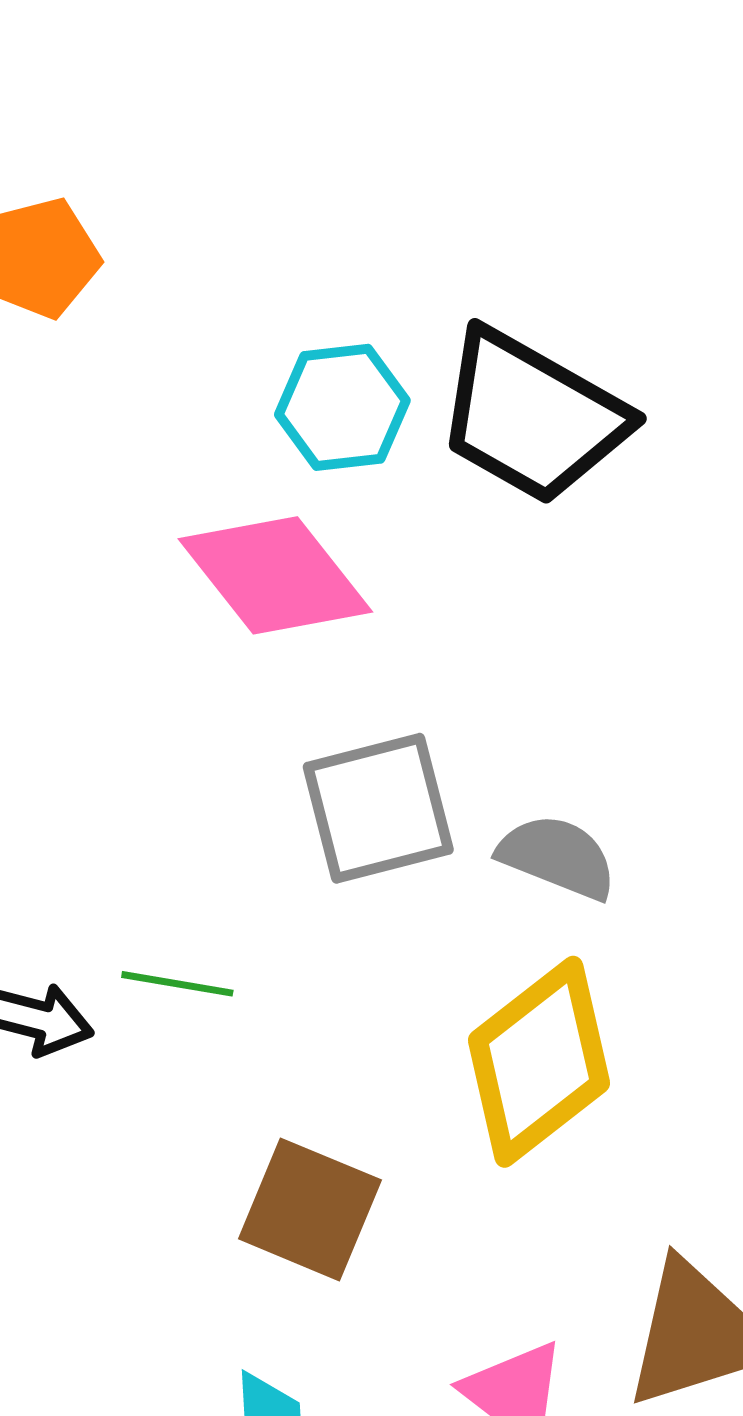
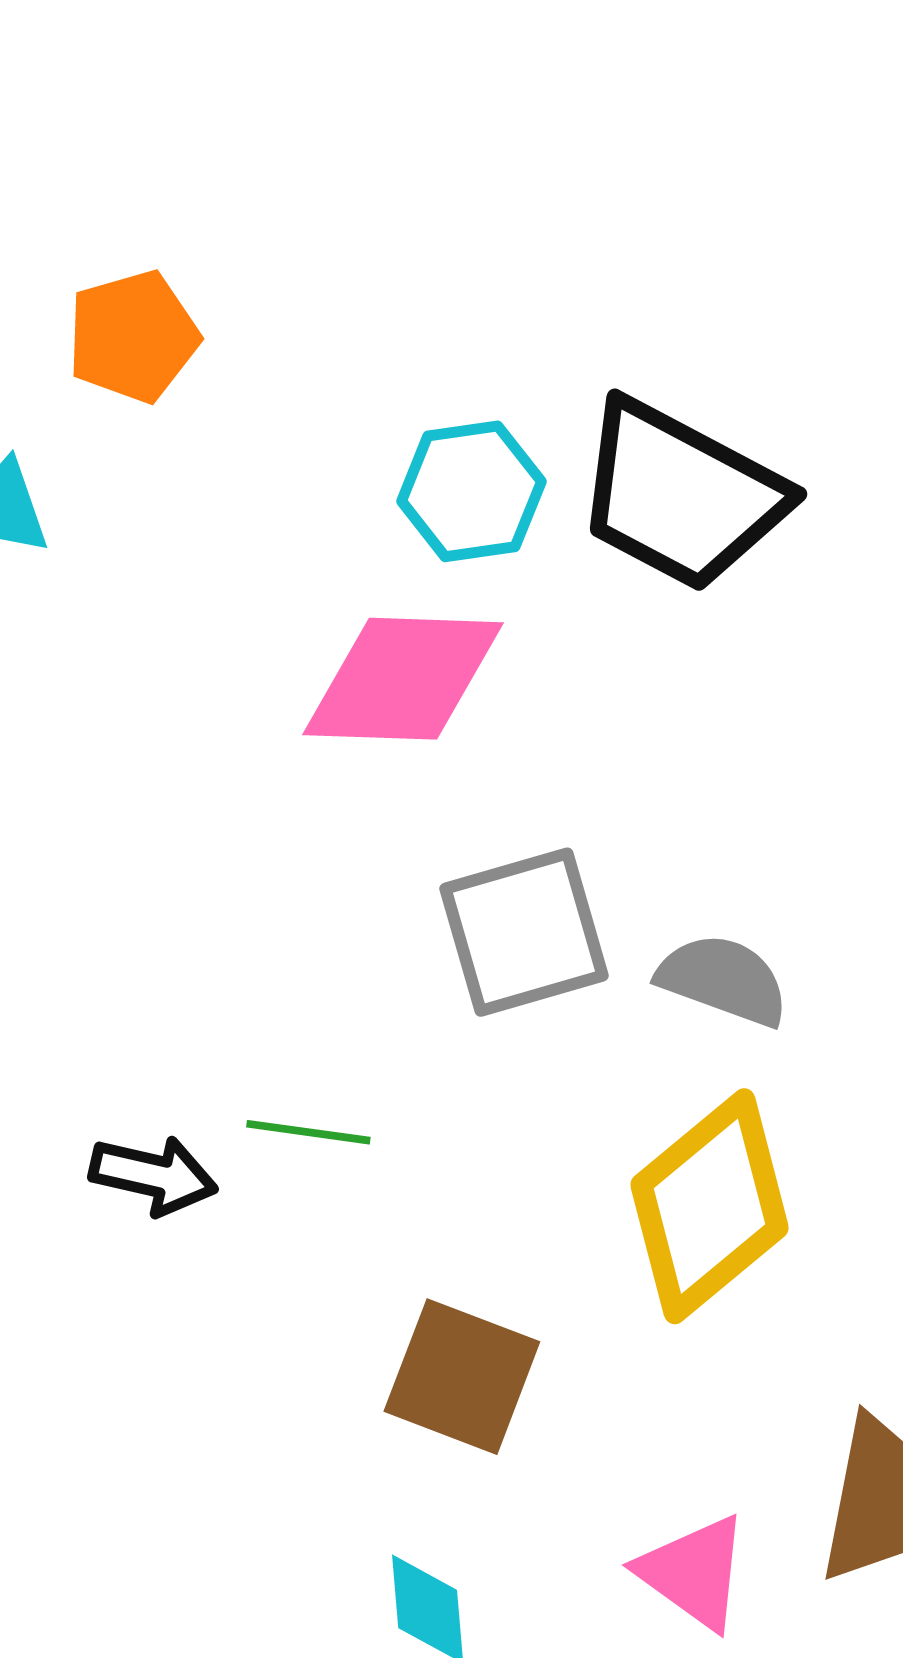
pink diamond: (275, 575) -> (403, 679), turned -48

